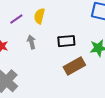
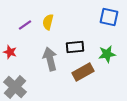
gray arrow: (31, 42) -> (50, 59), moved, size x1.6

